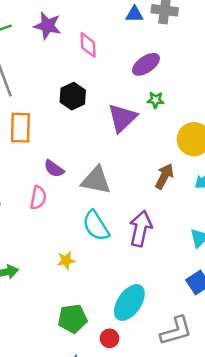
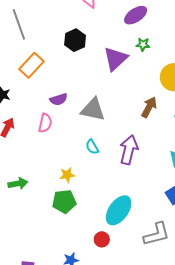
orange rectangle: (20, 128) -> (32, 65), turned 40
purple semicircle: (54, 169) -> (59, 99), turned -54
cyan semicircle: (96, 226) -> (92, 147), size x0.6
green pentagon: (72, 319) -> (64, 201), moved

